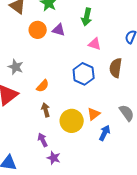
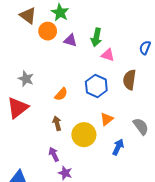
green arrow: (87, 17) -> (96, 37), moved
orange circle: (38, 30) -> (48, 31), moved
orange semicircle: (43, 86) -> (61, 94), moved
orange triangle: (94, 114) -> (107, 119), moved

